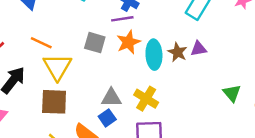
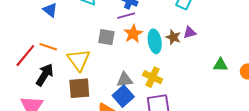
orange line: (41, 43) -> (48, 47), moved
green triangle: (232, 93) -> (220, 65), turned -42
blue square: (107, 118) -> (123, 96), size x1.5

